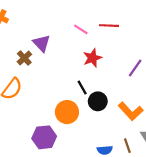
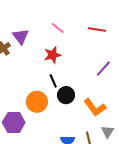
red line: (109, 26) -> (97, 29), moved
red star: (92, 58) -> (52, 55), moved

